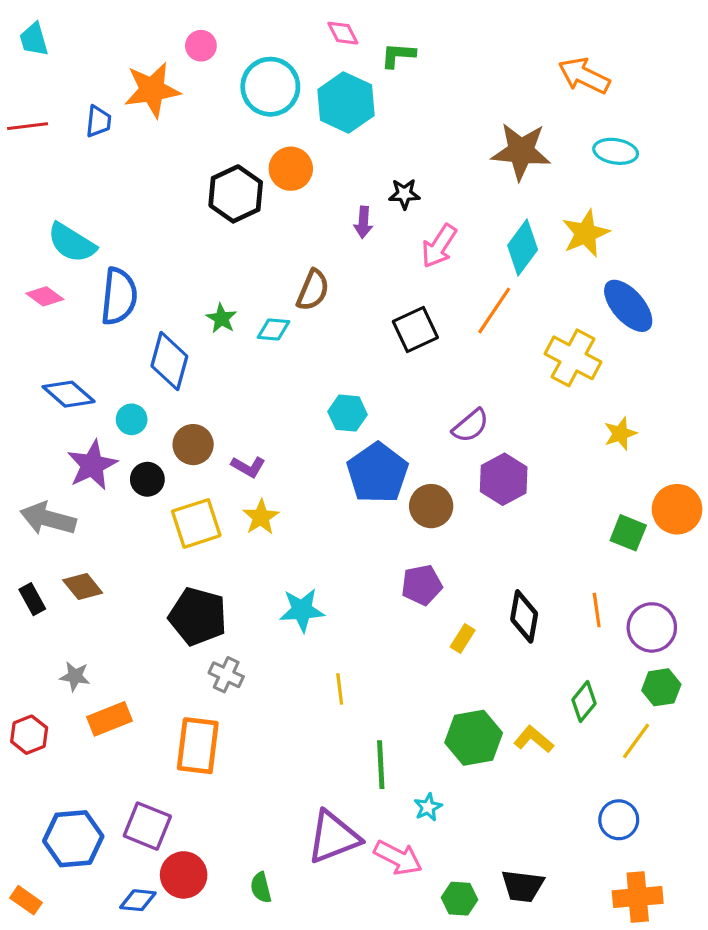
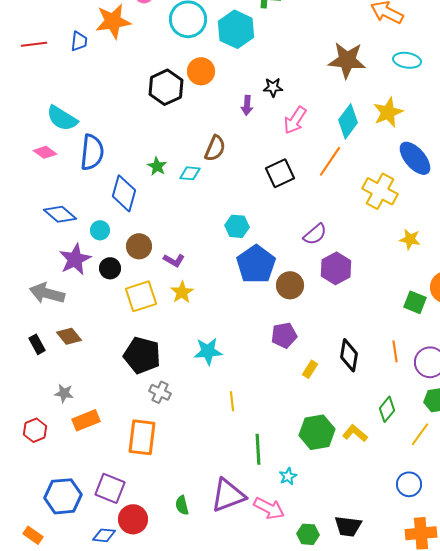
yellow star: (620, 434) -> (410, 239), turned 30
green semicircle: (261, 888) -> (182, 505), moved

